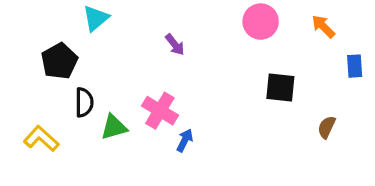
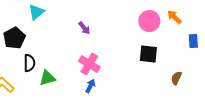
pink circle: (261, 22) -> (149, 21), moved
pink cross: (160, 111) -> (89, 64), moved

